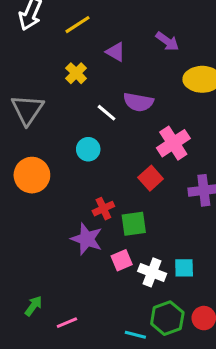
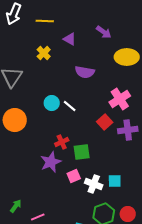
yellow line: (78, 25) -> (45, 21), turned 36
white line: (106, 113) -> (70, 106), moved
pink cross: (173, 143) -> (120, 99), moved
red square: (151, 178) -> (105, 122), moved
purple star: (87, 239) -> (51, 162), turned 30

